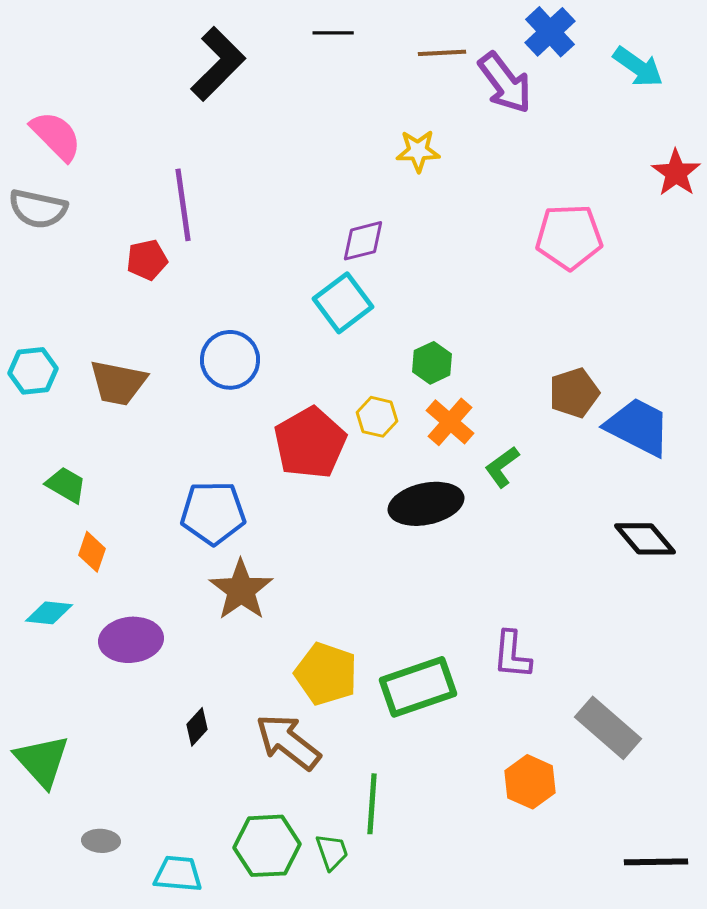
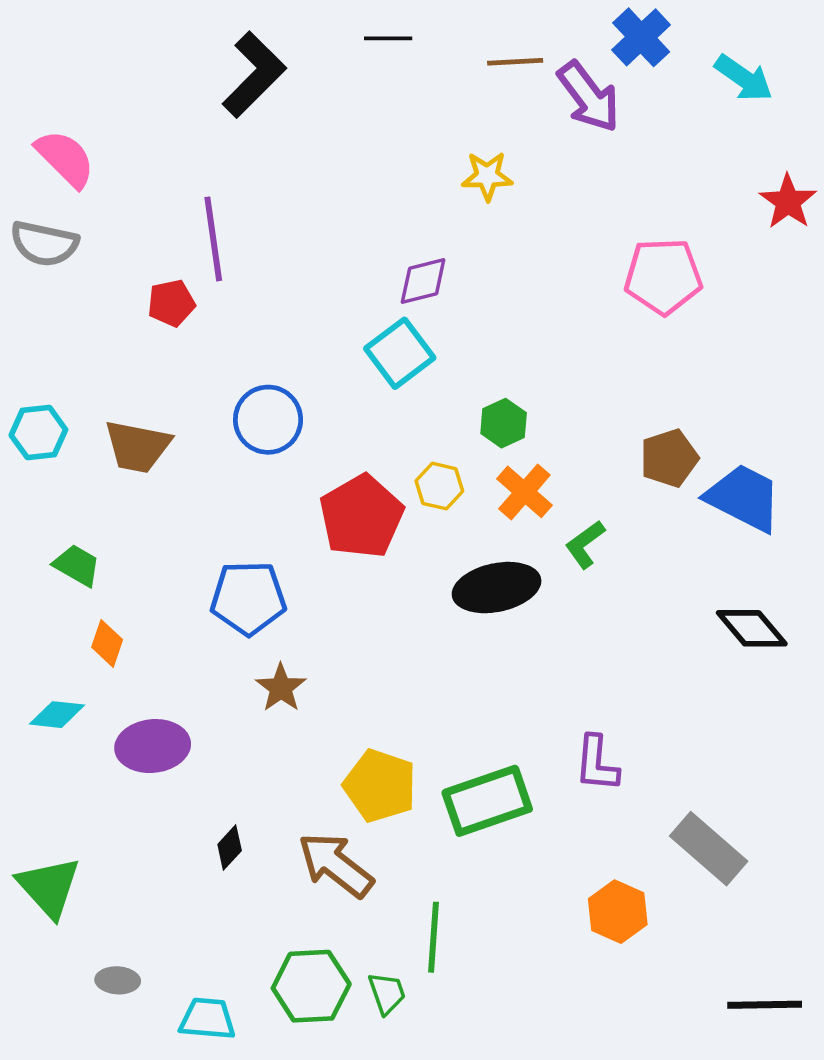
brown star: (241, 590) -> (281, 688), size x0.7

